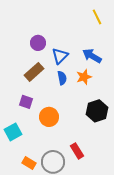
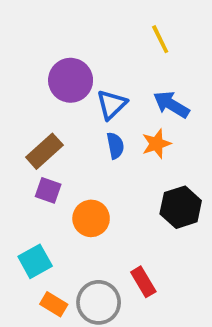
yellow line: (97, 17) -> (160, 39), moved
purple circle: (38, 43) -> (71, 80), size x1.5
brown rectangle: (34, 72) -> (44, 151), moved
cyan square: (13, 132) -> (35, 261), moved

